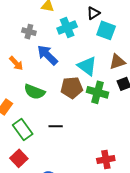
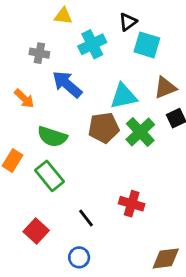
cyan triangle: (87, 66) -> (124, 96), turned -45
green cross: (97, 92) -> (140, 132), turned 35
black line: (56, 126) -> (86, 218), moved, turned 56
green rectangle: (23, 129) -> (49, 176), moved
red cross: (106, 159) -> (132, 204), moved, turned 30

